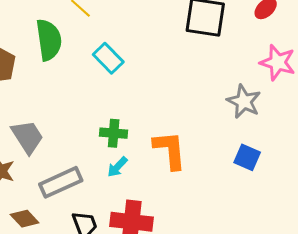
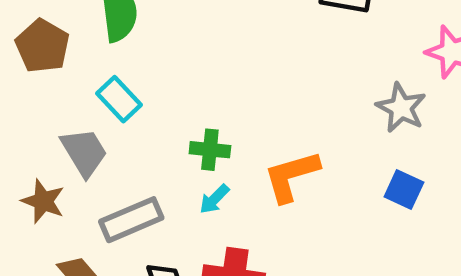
cyan rectangle: (108, 58) -> (119, 99), moved
orange L-shape: (170, 150) -> (291, 176), turned -102

